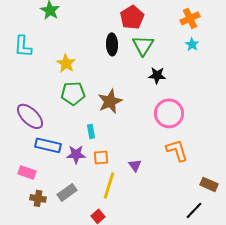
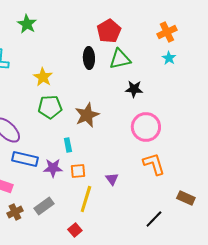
green triangle: (143, 45) -> (120, 59), turned 45
brown cross: (38, 198) -> (15, 212), turned -35
black line: (194, 210) -> (154, 219), moved

